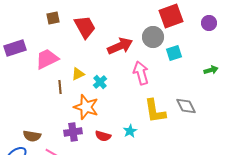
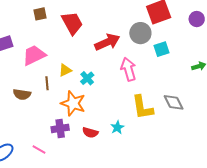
brown semicircle: (32, 136) -> (22, 94), moved

